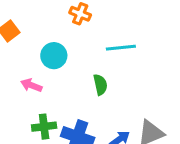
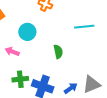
cyan line: (121, 48) -> (84, 27), moved

